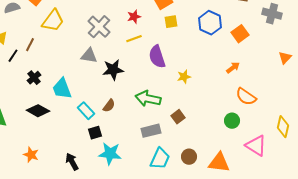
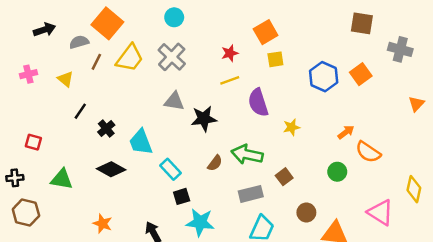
blue hexagon: (210, 23) -> (324, 77), moved
gray cross: (99, 27) -> (172, 57), moved
brown line: (30, 45) -> (96, 62), moved
black line: (13, 56) -> (80, 111), moved
orange arrow: (233, 68) -> (346, 132), moved
brown semicircle: (109, 106) -> (215, 163), moved
green circle: (232, 121) -> (337, 172), moved
brown circle: (189, 157) -> (306, 212), moved

